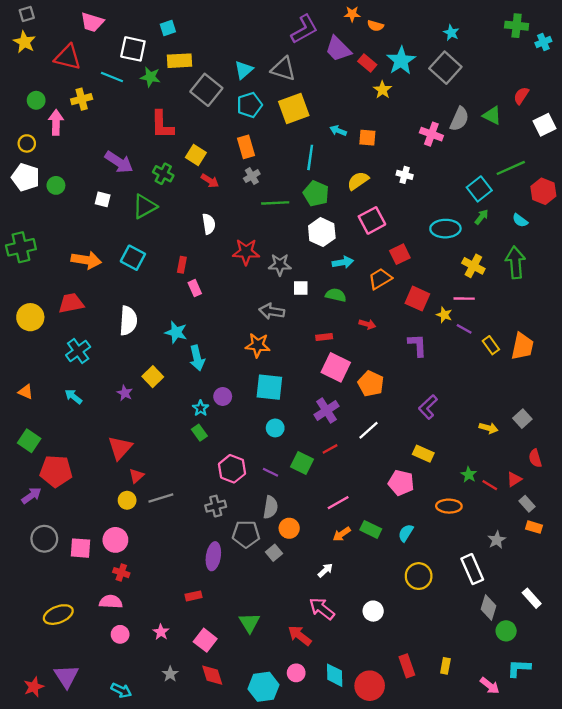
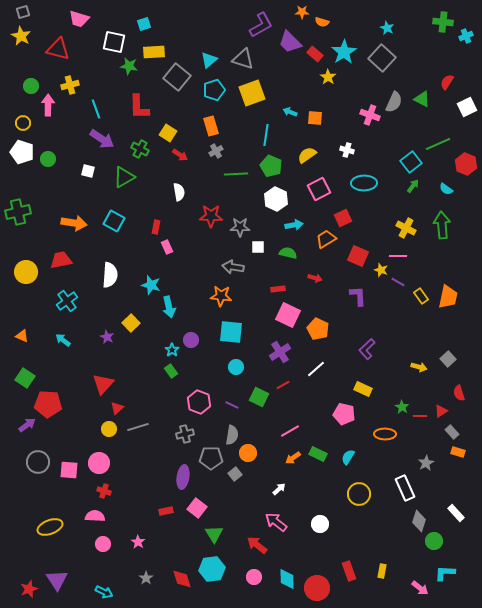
cyan line: (112, 77) -> (96, 109), moved, turned 48
cyan ellipse: (445, 229) -> (364, 183), moved
red line: (490, 485) -> (420, 416), turned -32
pink square: (205, 640) -> (197, 508), moved
cyan hexagon: (264, 687) -> (212, 569), moved

